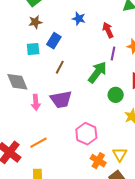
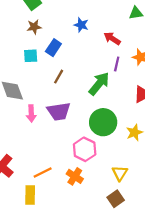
red arrow: (108, 30) -> (112, 38), turned -35
green circle: (116, 95) -> (103, 122), moved, size x1.6
orange line: (38, 143) -> (43, 173), moved
orange cross: (98, 161) -> (75, 176), moved

